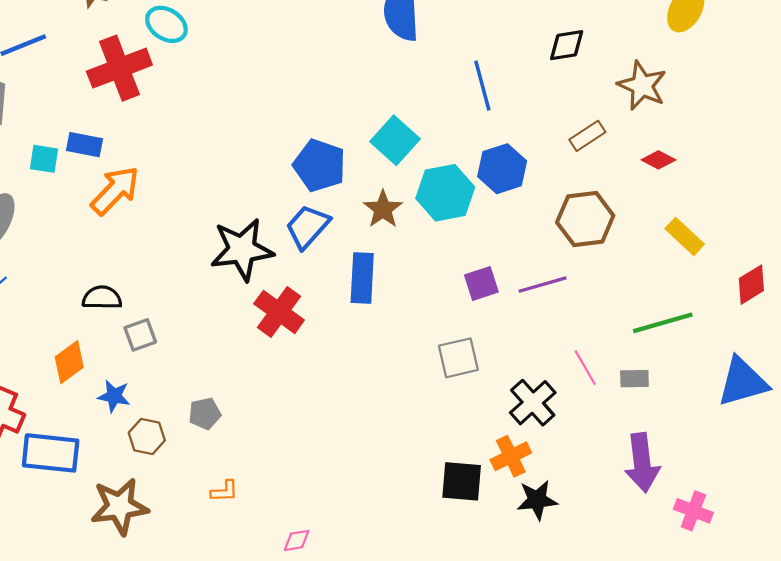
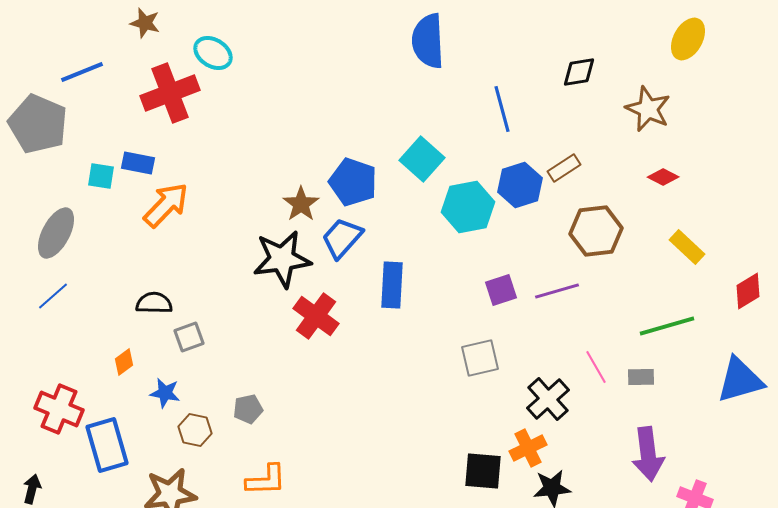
brown rectangle: (587, 136) -> (564, 168), moved
brown star: (383, 209) -> (301, 204), moved
orange diamond: (69, 362) -> (124, 362), size x0.7
blue rectangle: (51, 453) -> (107, 445), turned 68
orange L-shape: (224, 491) -> (266, 480), size x1.6

